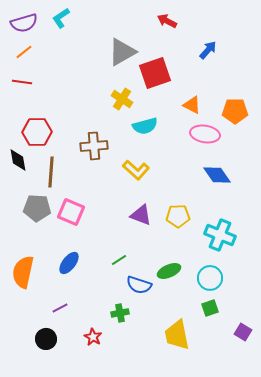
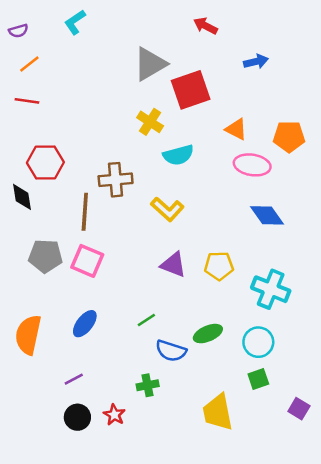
purple semicircle: (24, 23) -> (18, 31), moved, size x0.6
blue arrow: (208, 50) -> (256, 62), turned 36
brown line: (51, 172) -> (85, 212), moved
black circle: (46, 339) -> (77, 417), moved

